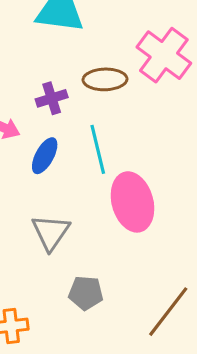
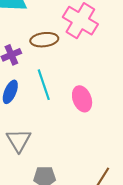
pink ellipse: (132, 202) -> (82, 99), moved, size x0.7

